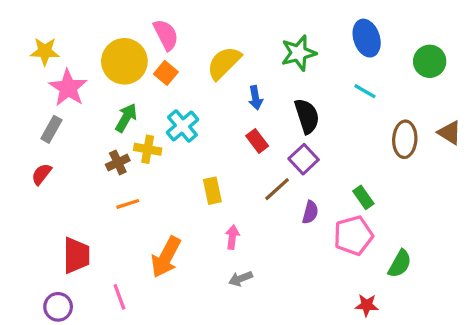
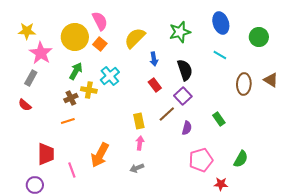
red semicircle: (41, 174) -> (25, 105), turned -88
yellow rectangle: (212, 191) -> (139, 121), moved
orange line: (128, 204) -> (68, 121), moved
pink pentagon: (353, 235) -> (201, 160), moved
gray arrow: (241, 279) -> (137, 168), moved
pink line: (119, 297) -> (72, 170), moved

